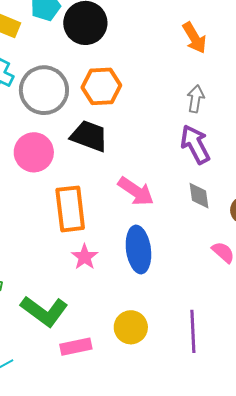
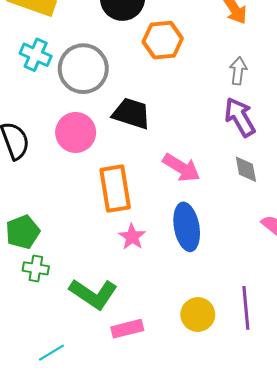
orange hexagon: (101, 86) -> (163, 40), moved
yellow circle: (131, 327) -> (198, 315), moved

